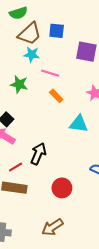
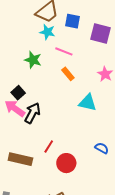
blue square: (57, 31) -> (72, 21), moved
black arrow: (38, 154) -> (32, 113), moved
red line: (16, 167) -> (49, 146), moved, turned -32

